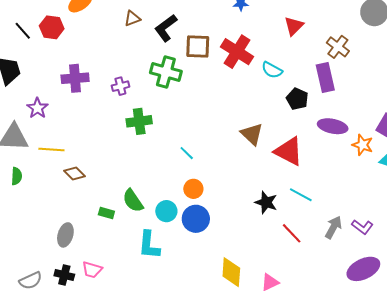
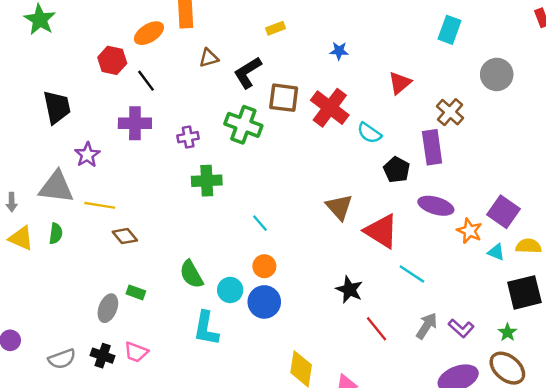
black line: (23, 31) -> (146, 81), moved
cyan line: (301, 195) -> (412, 274), moved
green rectangle: (106, 213) -> (136, 292), moved

